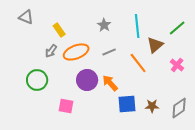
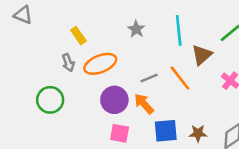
gray triangle: (26, 17) -> (23, 15), moved
gray arrow: (51, 51) -> (68, 63), turned -56
gray line: (109, 52) -> (149, 78), moved
pink square: (66, 106) -> (120, 133), moved

